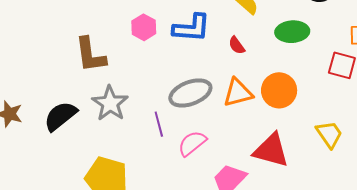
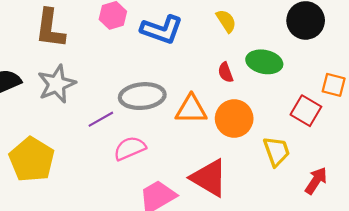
red semicircle: (237, 45) -> (226, 72), moved
purple line: (159, 124) -> (101, 119), turned 60
yellow trapezoid: (329, 134) -> (277, 151), moved

